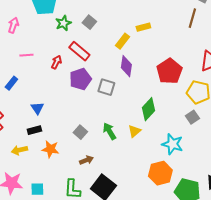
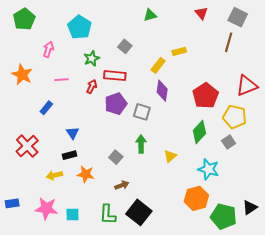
green star: (63, 23) -> (92, 58), moved
red rectangle: (79, 51) -> (115, 76), turned -35
green diamond: (148, 109) -> (199, 132), moved
green arrow: (109, 131) -> (141, 144), moved, turned 30

